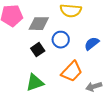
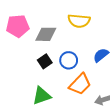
blue circle: (61, 40) -> (69, 60), moved

